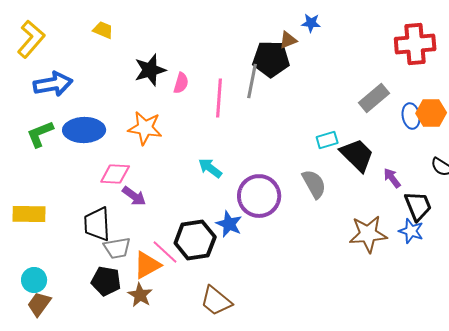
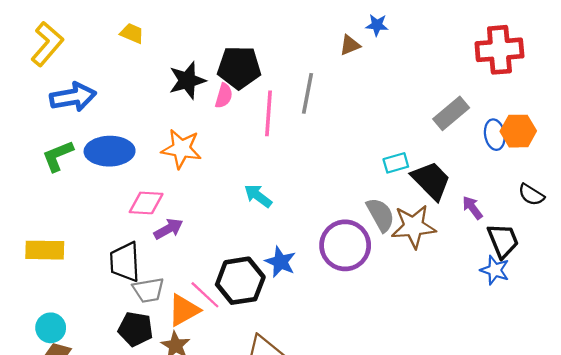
black pentagon: (271, 59) -> (239, 67), moved
purple arrow: (134, 196) -> (168, 229), turned -65
purple circle: (259, 196) -> (345, 245), moved
brown star: (368, 234) -> (413, 227), moved

